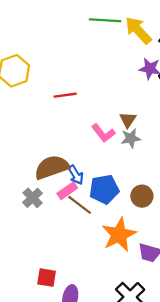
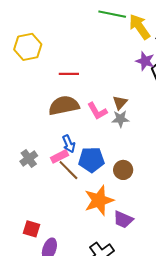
brown semicircle: (52, 167) -> (64, 105), moved

